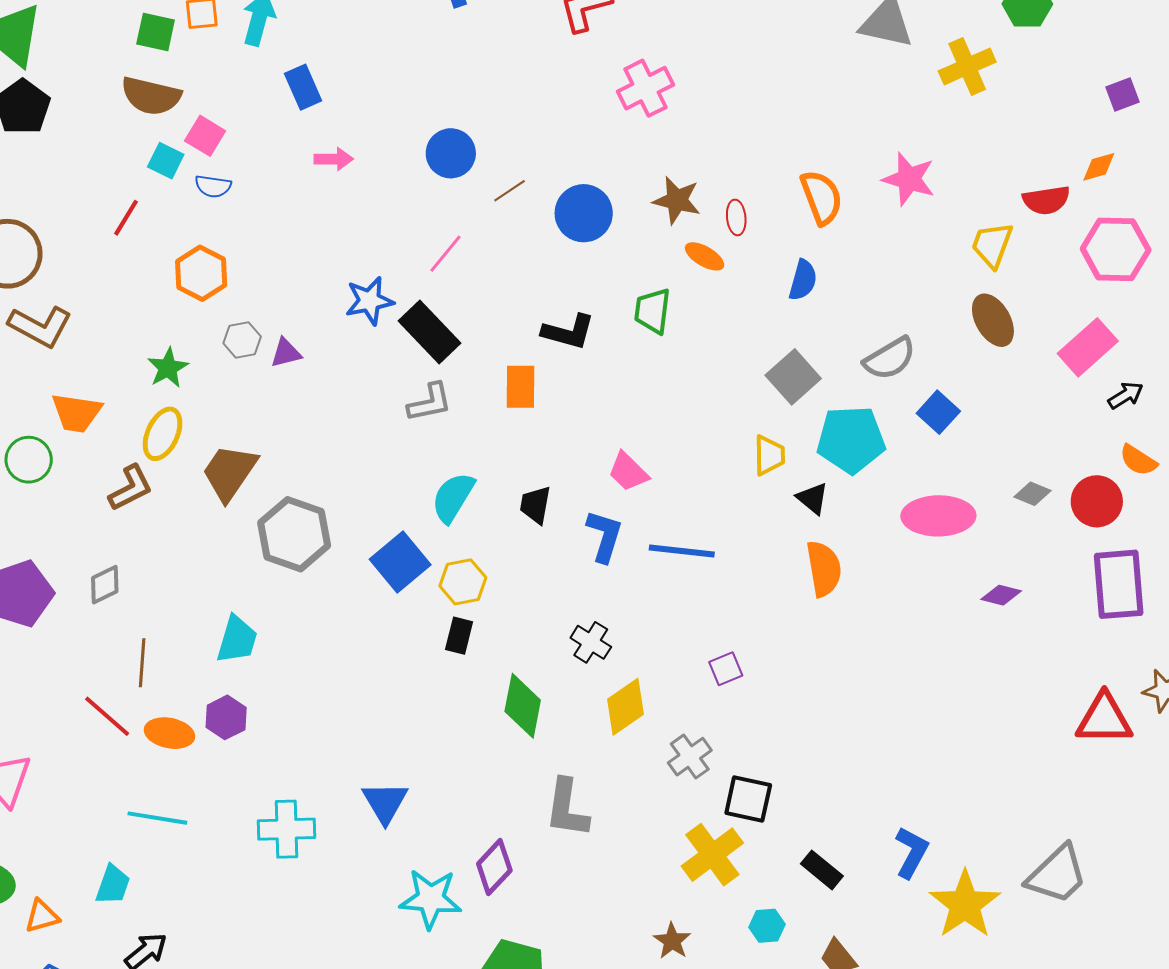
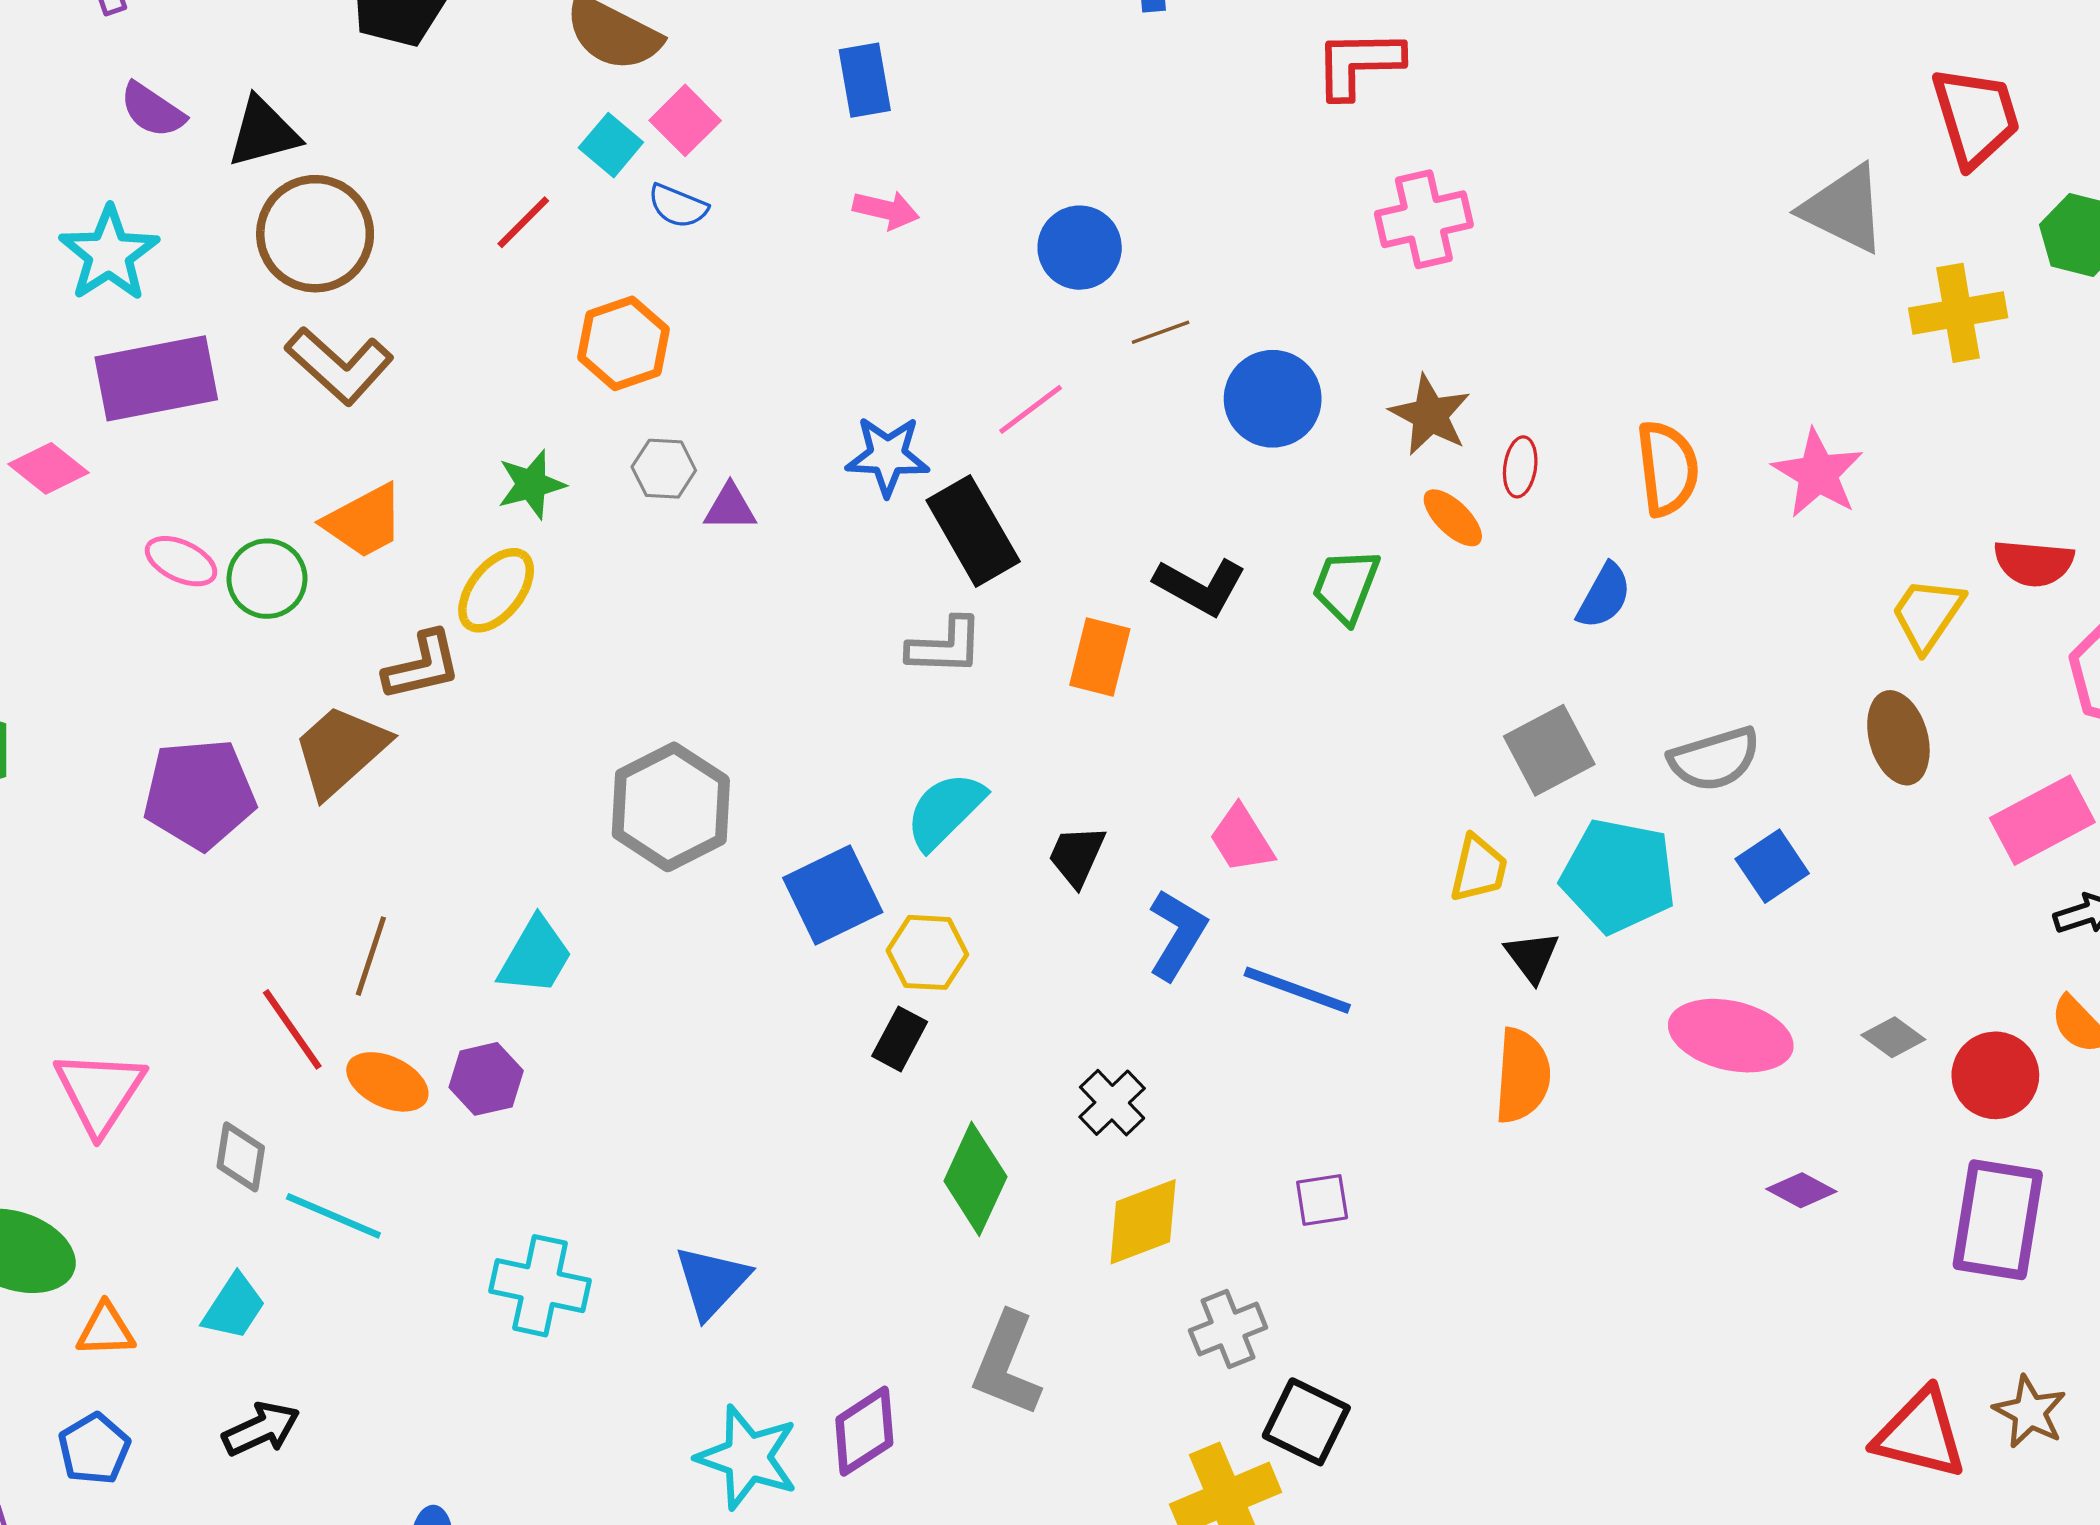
orange trapezoid: (76, 413) -> (364, 521), turned -50
brown trapezoid: (229, 472) -> (341, 751), moved
gray diamond: (105, 585) -> (241, 1157), moved, turned -69

